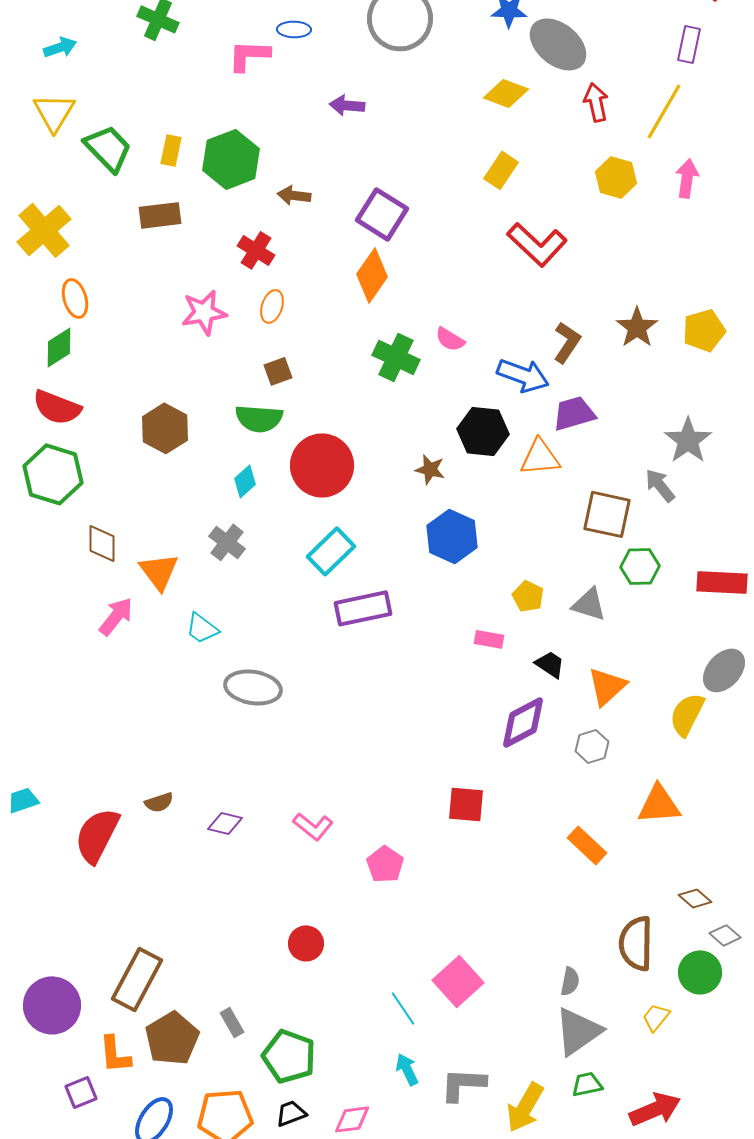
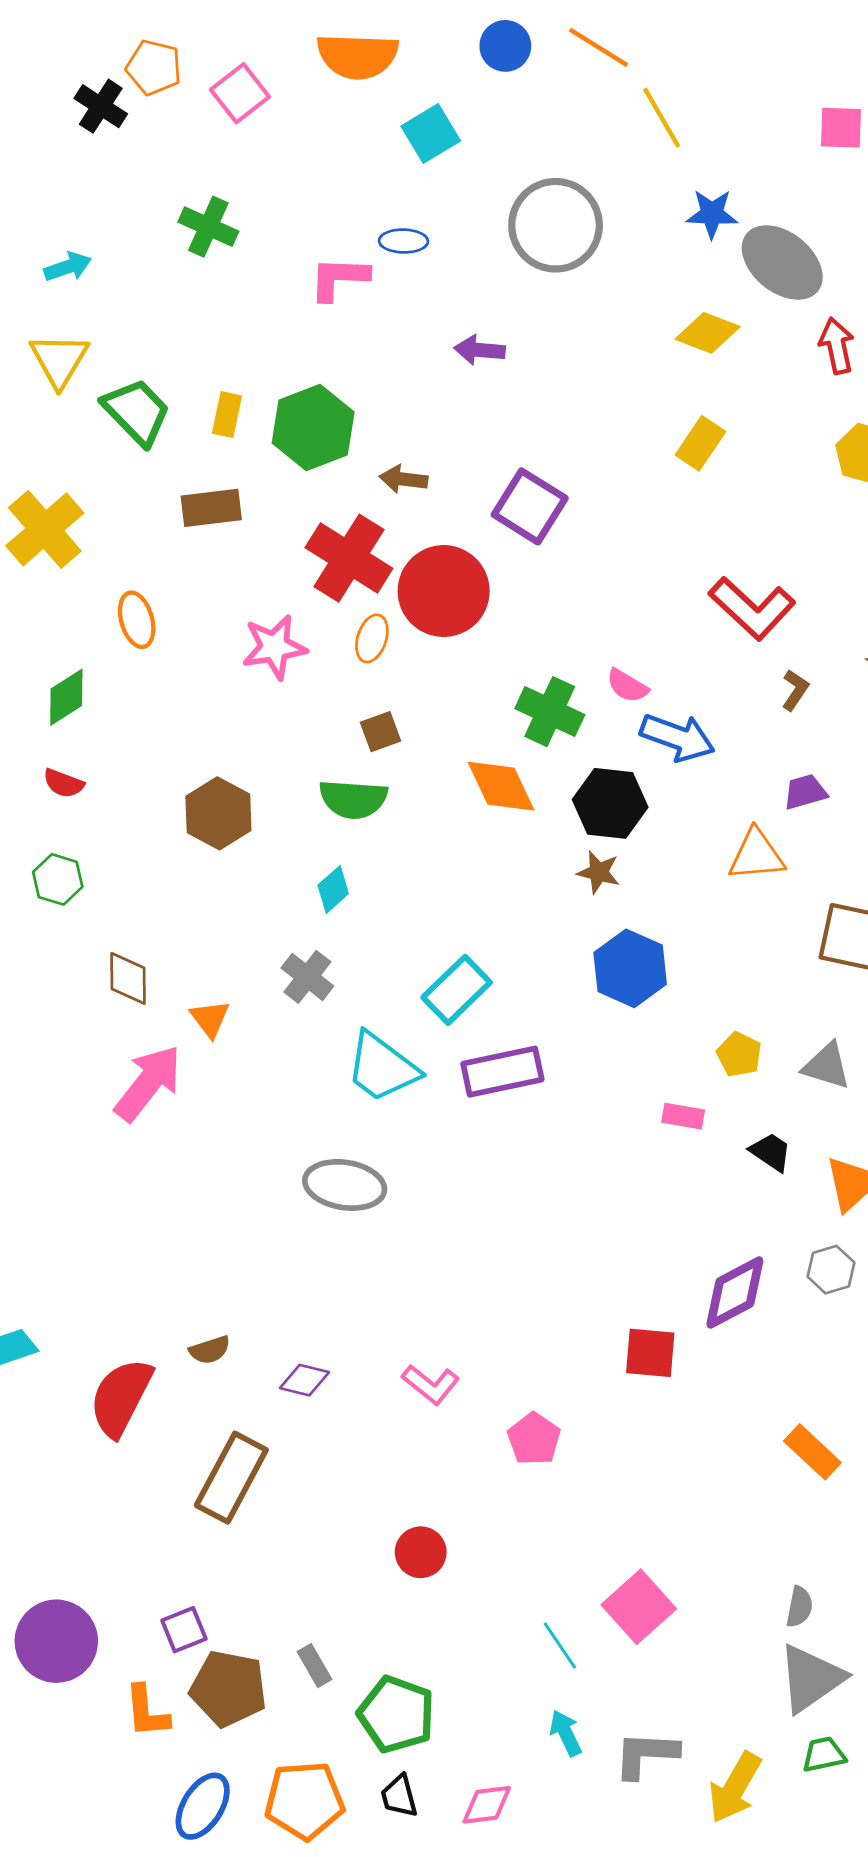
red L-shape: (537, 244) -> (752, 608), moved
red cross: (256, 250) -> (349, 558), size x1.6
orange diamond: (372, 275) -> (501, 786), moved, turned -60
orange ellipse: (75, 298) -> (137, 620), moved
brown L-shape: (567, 342) -> (795, 690), size x0.7
blue arrow: (523, 375) -> (677, 737), moved
red semicircle: (57, 407) -> (63, 783), size x0.6
purple trapezoid: (574, 413) -> (805, 792), size x0.7
black hexagon: (483, 431) -> (610, 803), moved
red circle: (322, 465) -> (444, 591), moved
green hexagon: (53, 474) -> (58, 879), size x0.6
orange triangle: (159, 571) -> (210, 1019), size x0.7
pink arrow: (116, 616) -> (148, 1083), size x1.4
cyan trapezoid: (202, 628) -> (382, 1067), moved, size x1.6
purple diamond: (523, 722) -> (735, 1293), moved
orange rectangle: (587, 845) -> (812, 1452), moved
brown rectangle: (137, 979) -> (231, 1478), moved
brown pentagon: (172, 1038) -> (228, 1689), turned -30
purple square: (81, 1092) -> (184, 1630), moved
black trapezoid: (291, 1113) -> (399, 1796), turned -84

